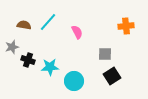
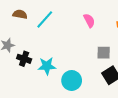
brown semicircle: (24, 25) -> (20, 14), moved
pink semicircle: (77, 32) -> (89, 20), moved

